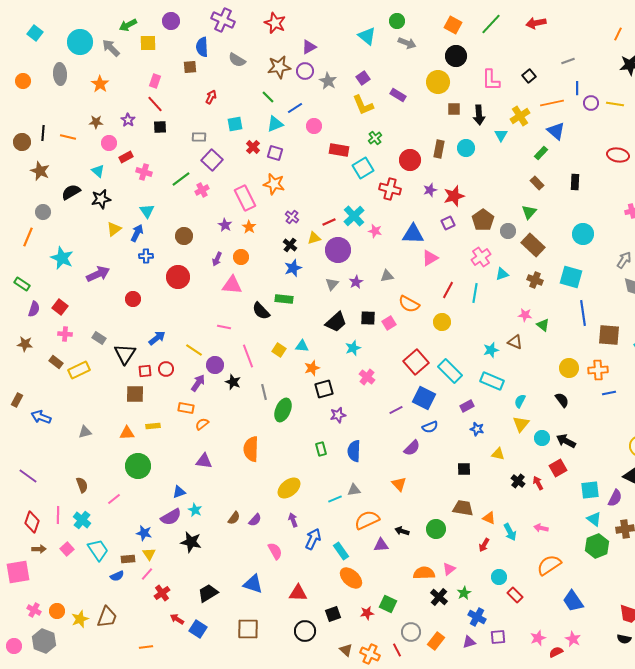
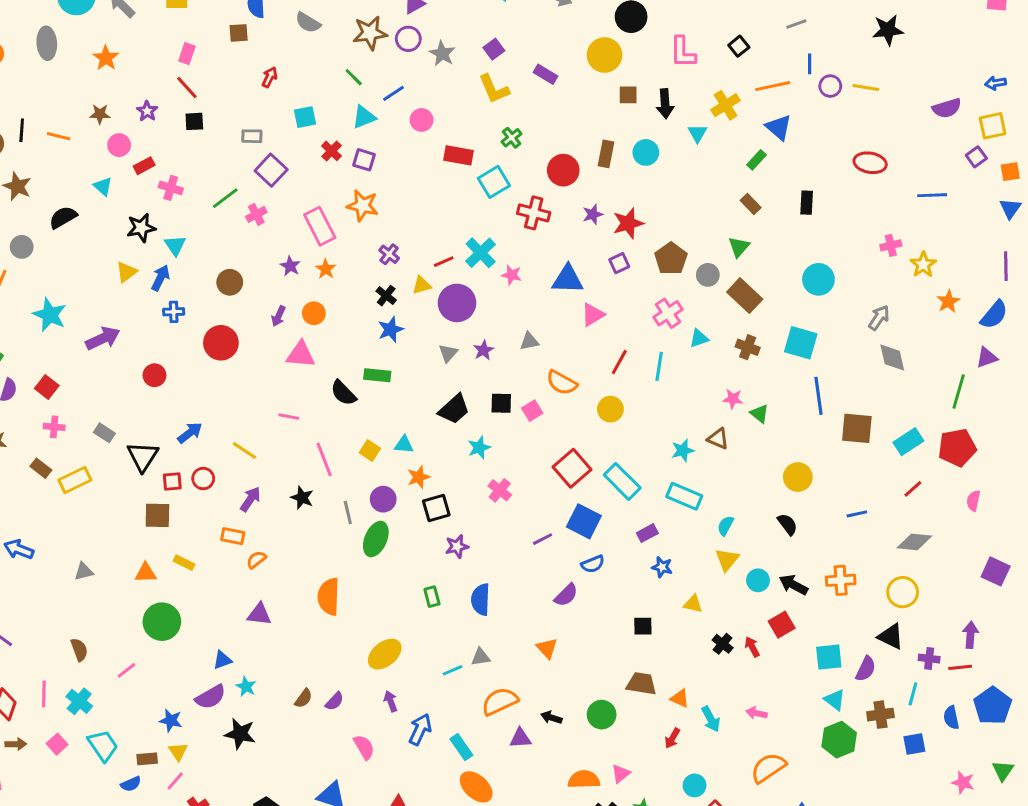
black star: (101, 199) -> (141, 228), moved
purple circle: (215, 365) -> (383, 499), moved
orange cross: (598, 370) -> (841, 580), moved
yellow rectangle: (153, 426) -> (184, 563), turned 32

